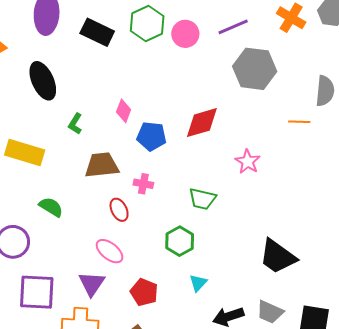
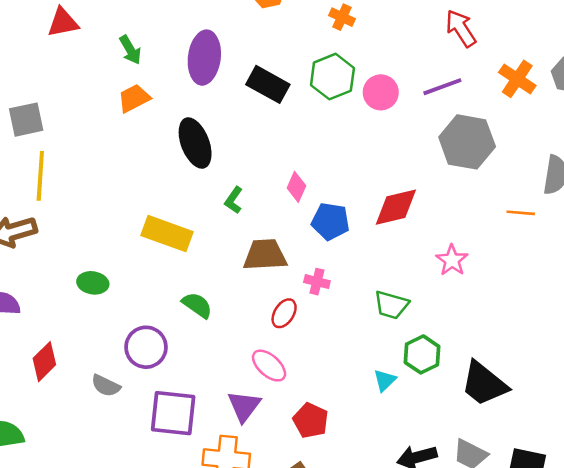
red ellipse: (119, 210) -> (284, 313), turned 55
green hexagon: (180, 241) -> (422, 354), moved
cyan triangle: (198, 283) -> (385, 380), moved

